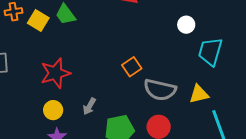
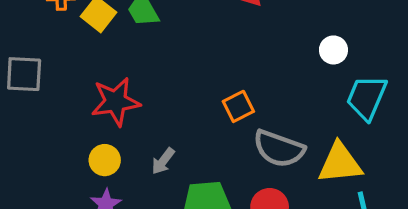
yellow triangle: (199, 94) -> (340, 163), size x1.4

